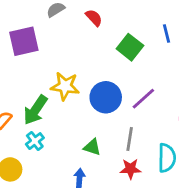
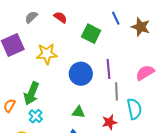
yellow star: (65, 86) -> (47, 54), moved
purple line: (143, 99) -> (108, 69), turned -42
gray line: (130, 139) -> (117, 91), moved

